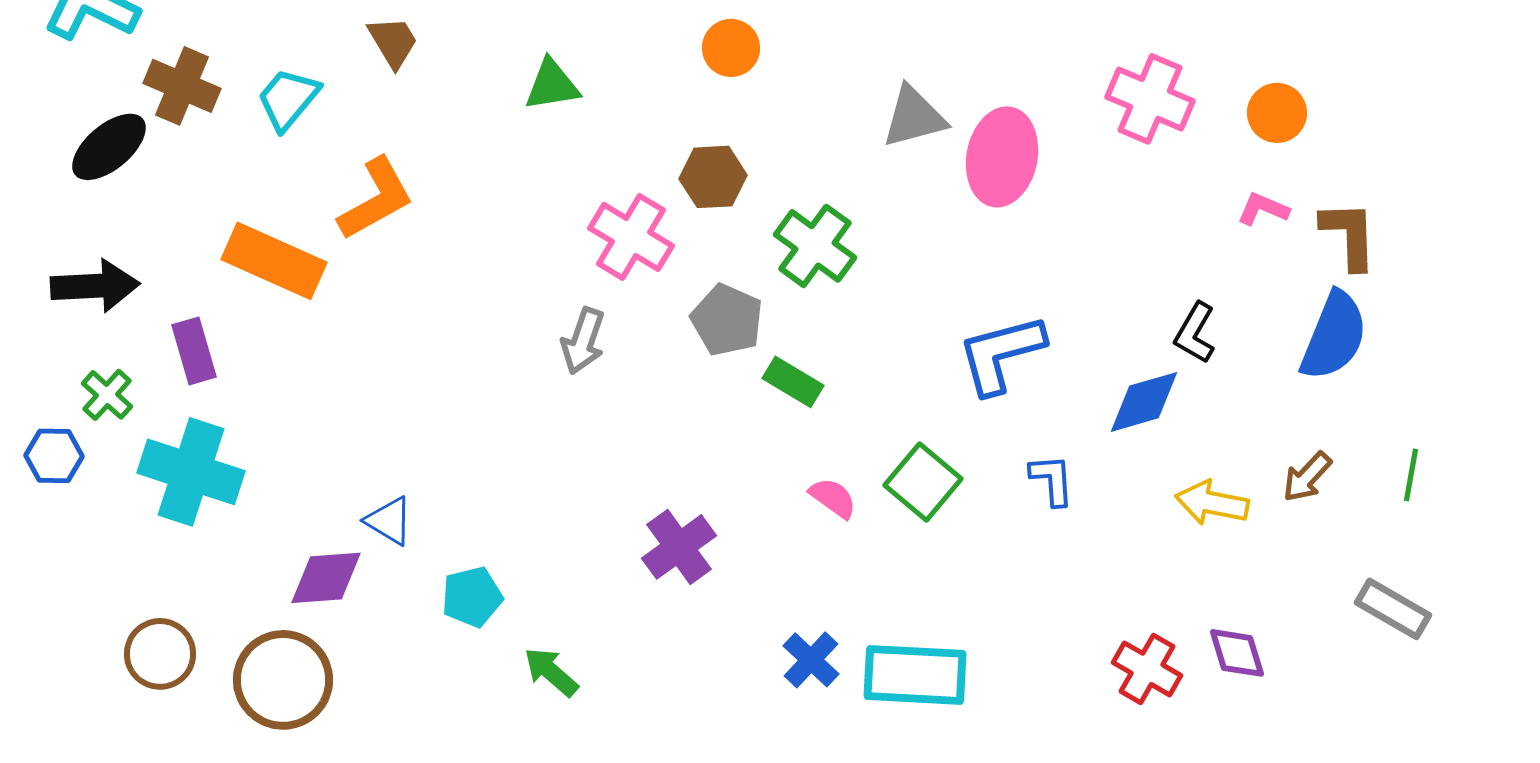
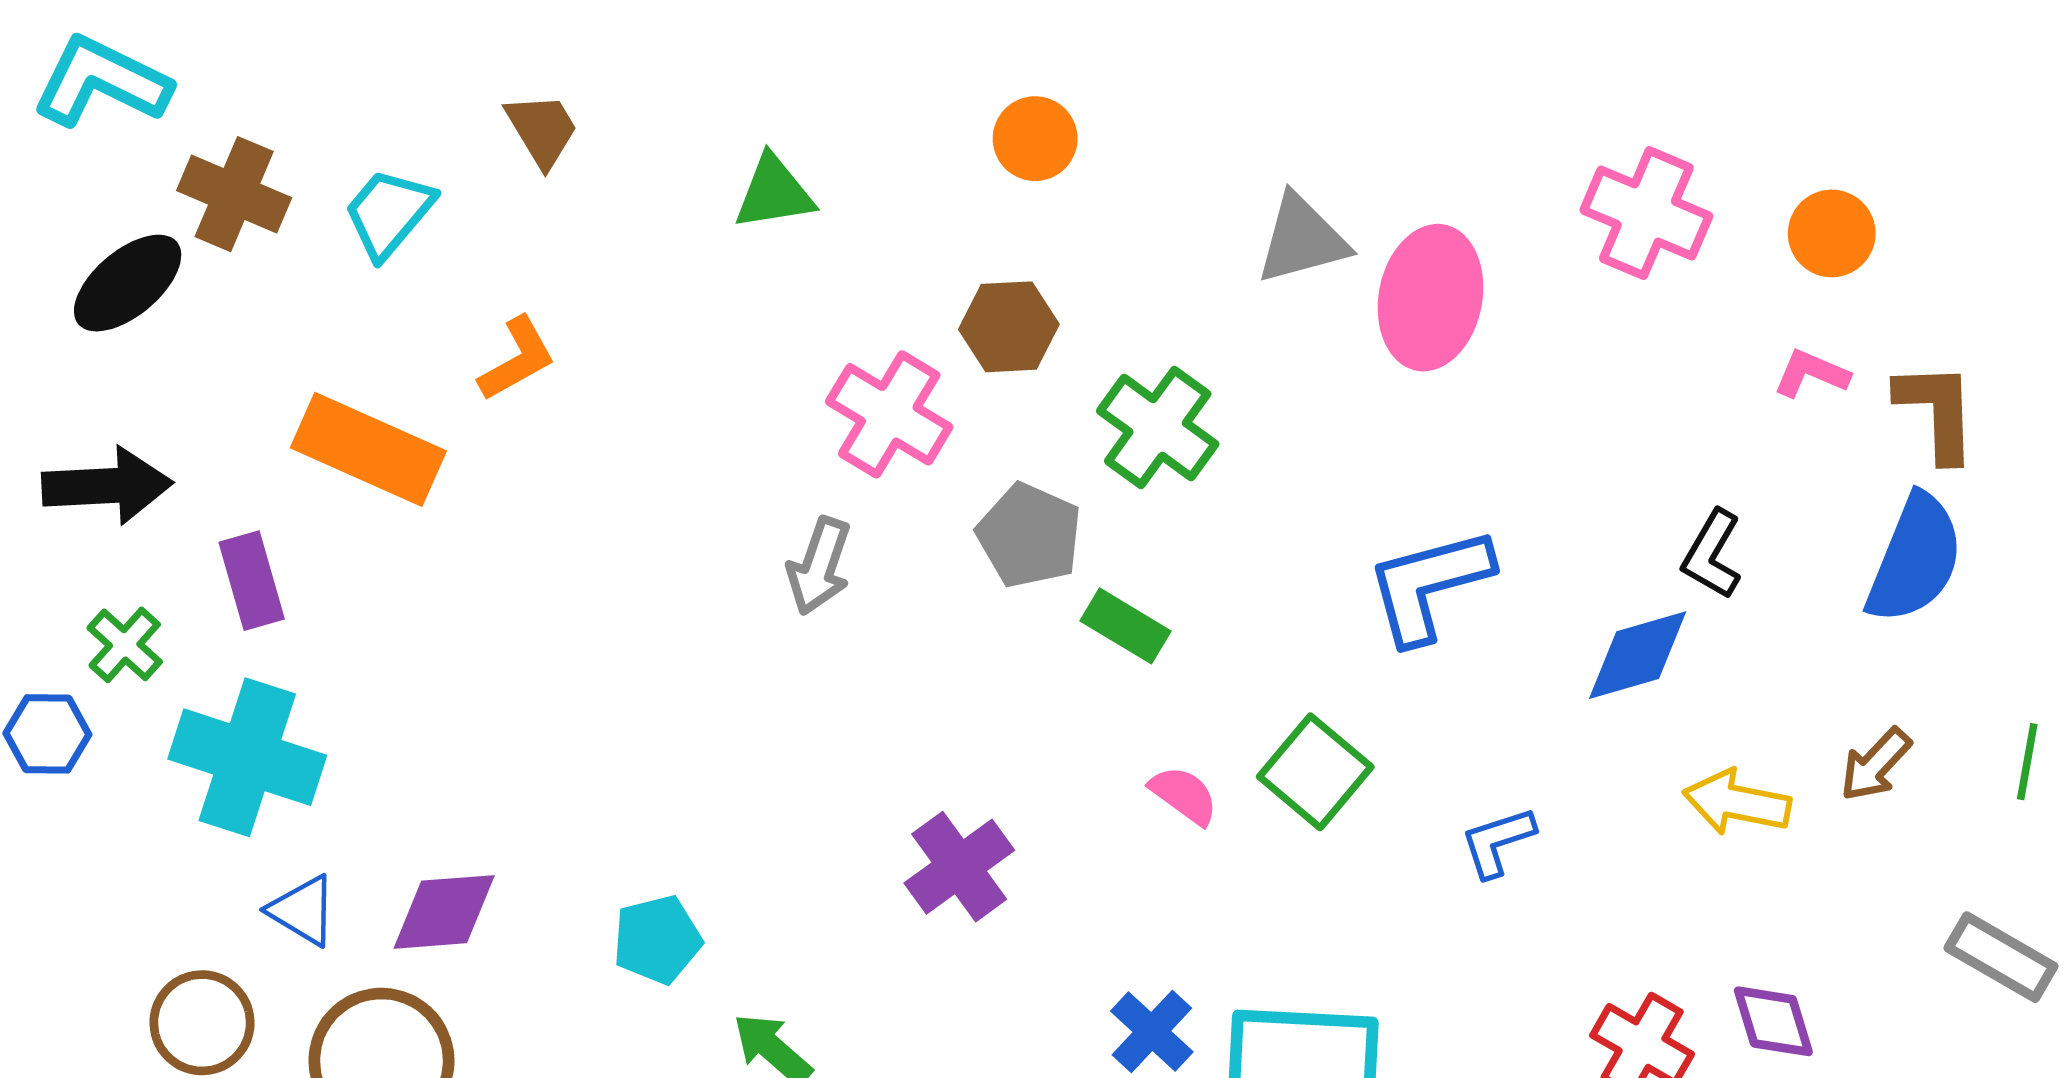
orange L-shape: (376, 199) -> (517, 359), size x0.7
blue L-shape: (1052, 480) -> (1498, 842), moved, turned -104
blue triangle: (389, 521) -> (303, 910), moved

